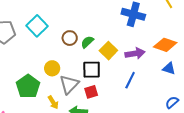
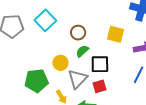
green semicircle: (87, 42) -> (82, 51), moved
yellow square: (108, 51) -> (116, 34), moved, turned -30
green pentagon: (28, 86) -> (36, 81), turned 30

